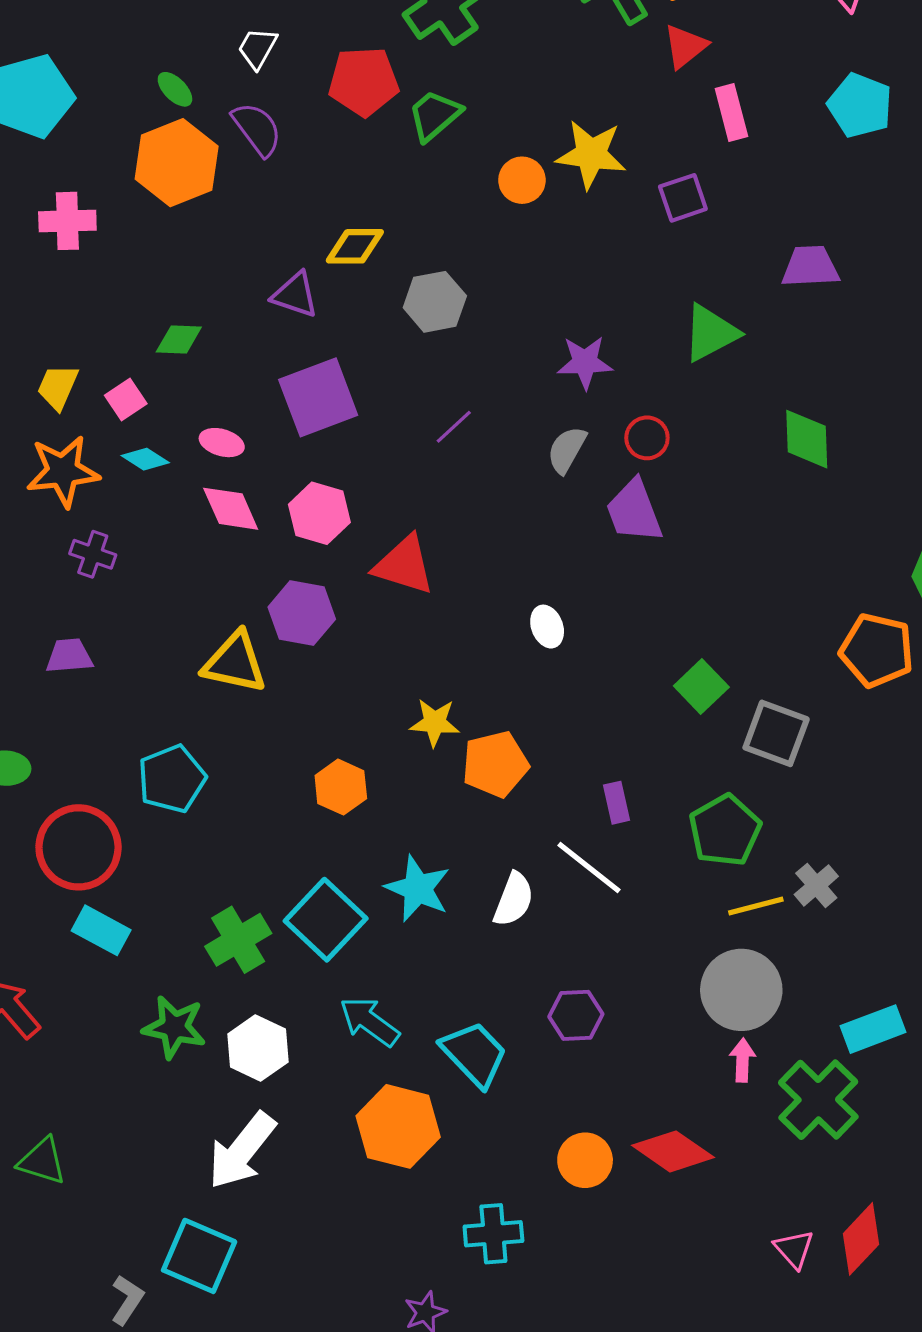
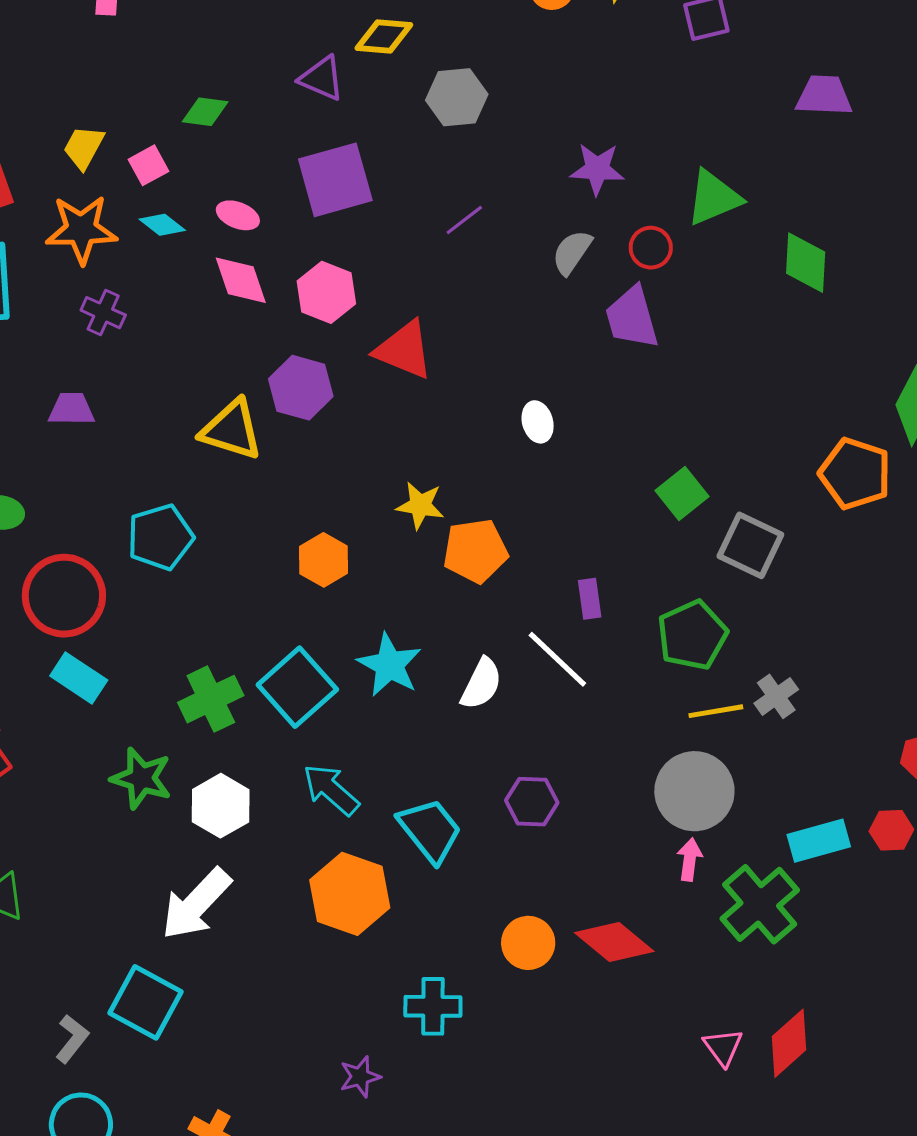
green triangle: (710, 333) -> (714, 198), moved

